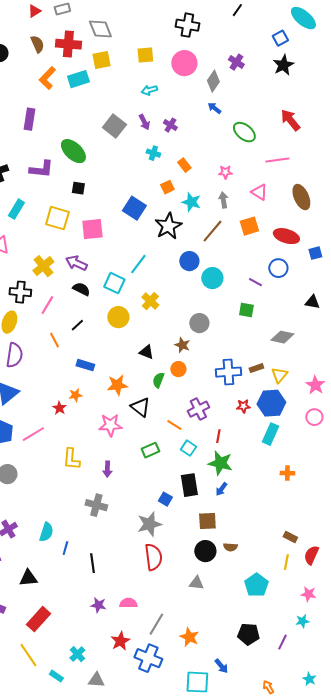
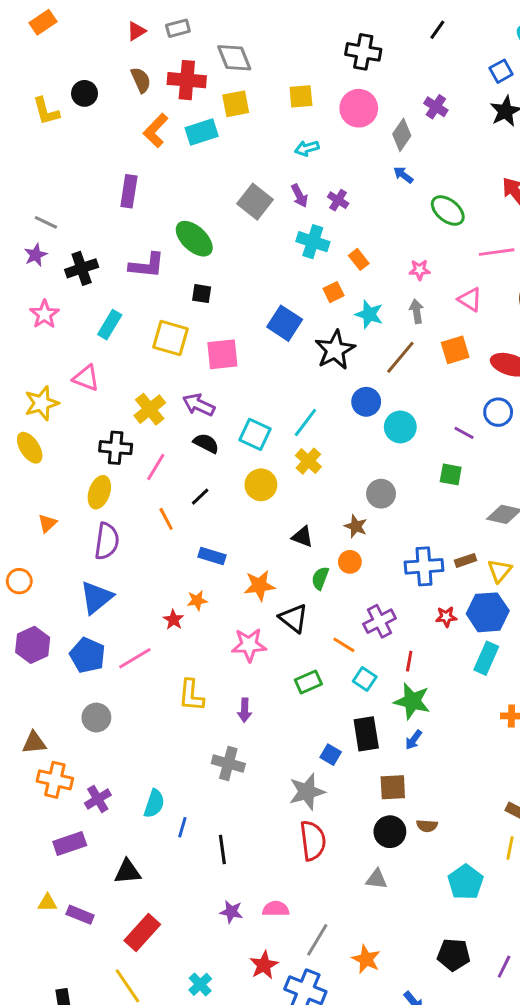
cyan cross: (153, 153) -> (313, 242), size x1.5
cyan line: (138, 264) -> (305, 423), moved

